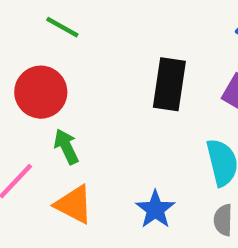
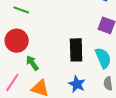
black rectangle: (169, 84) -> (76, 50), moved

